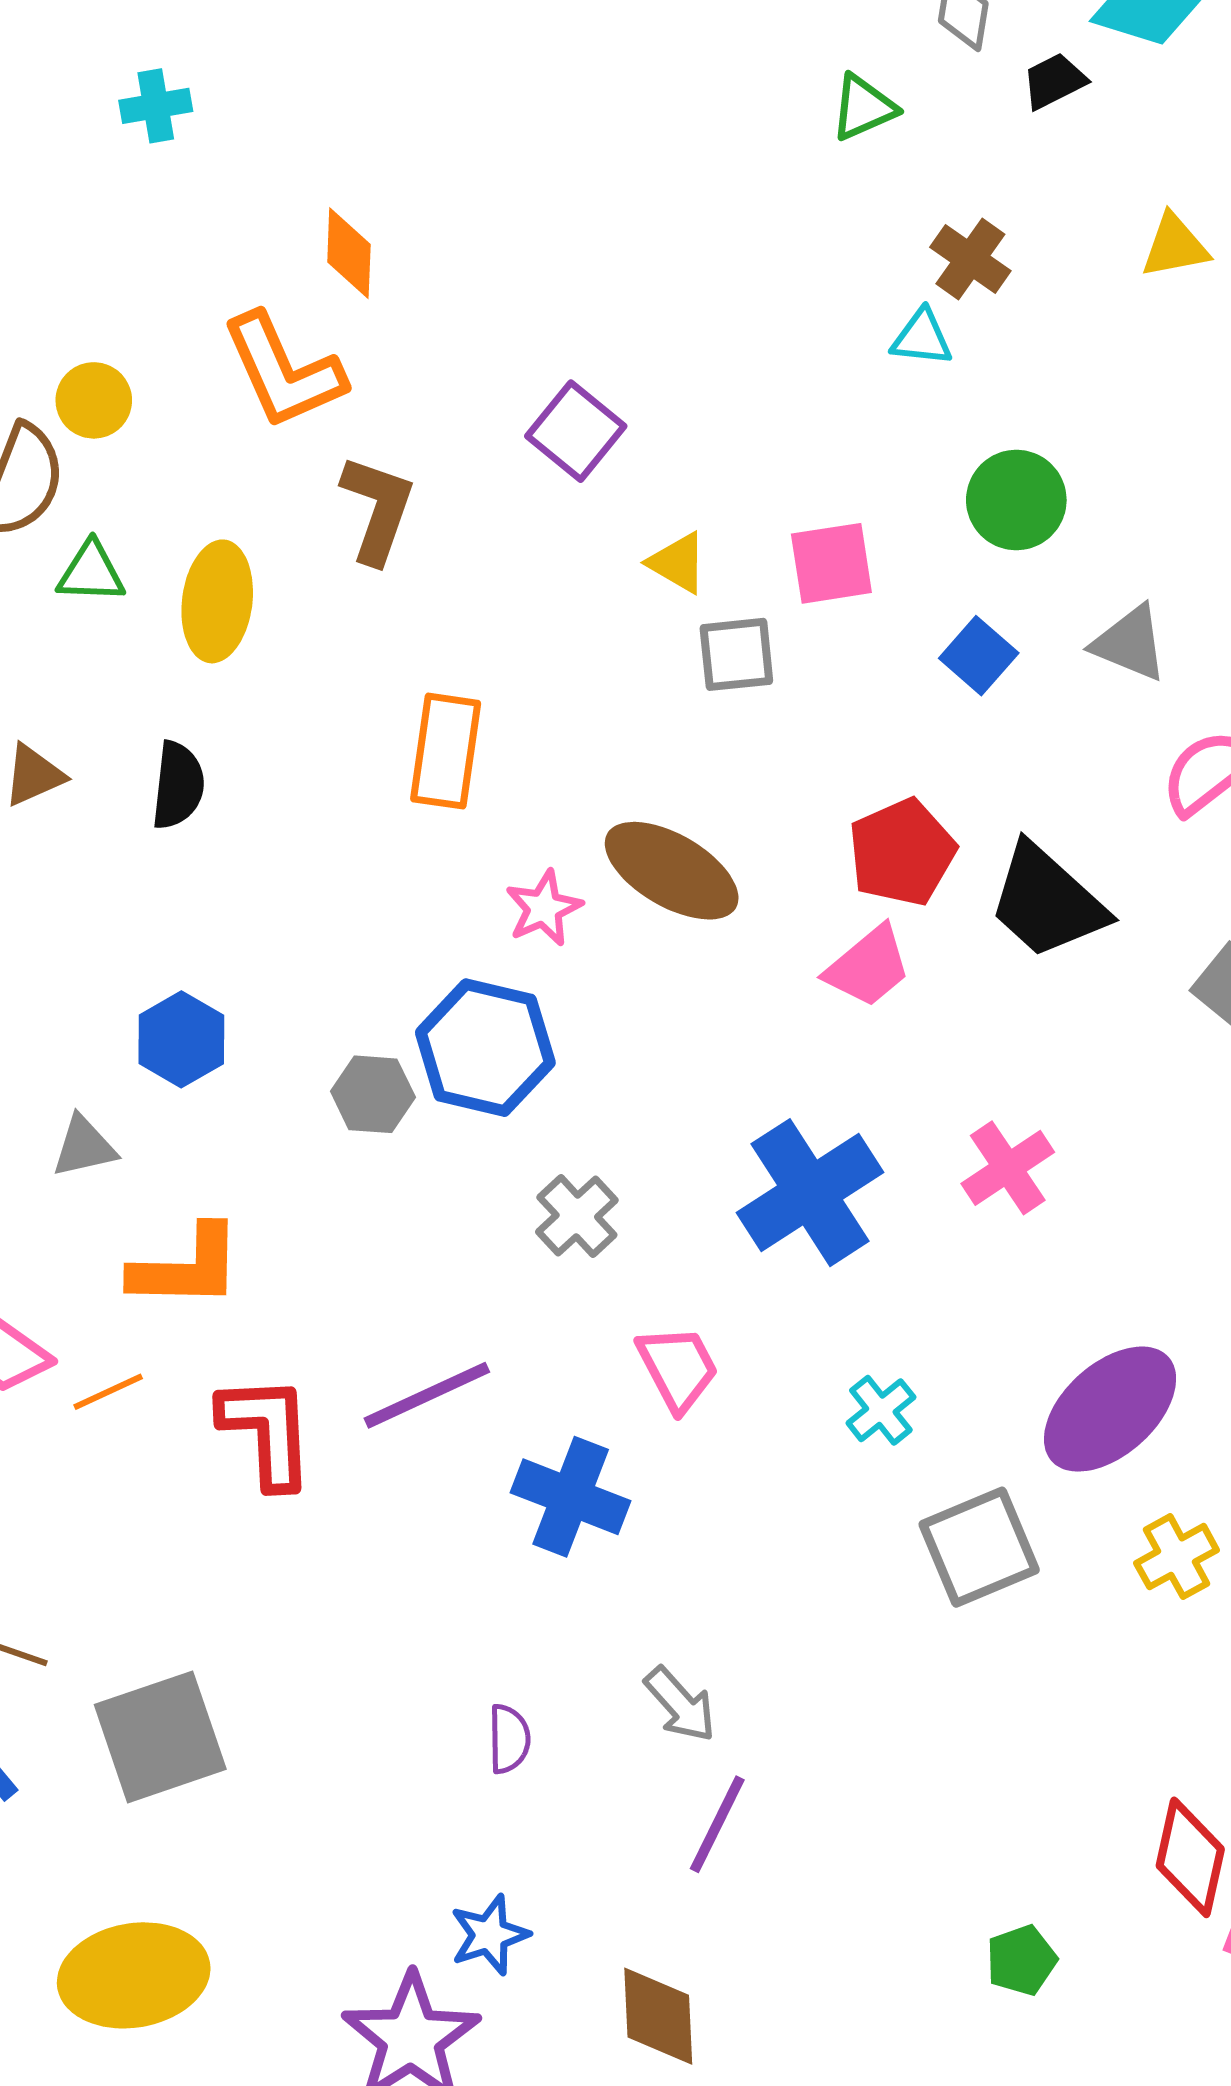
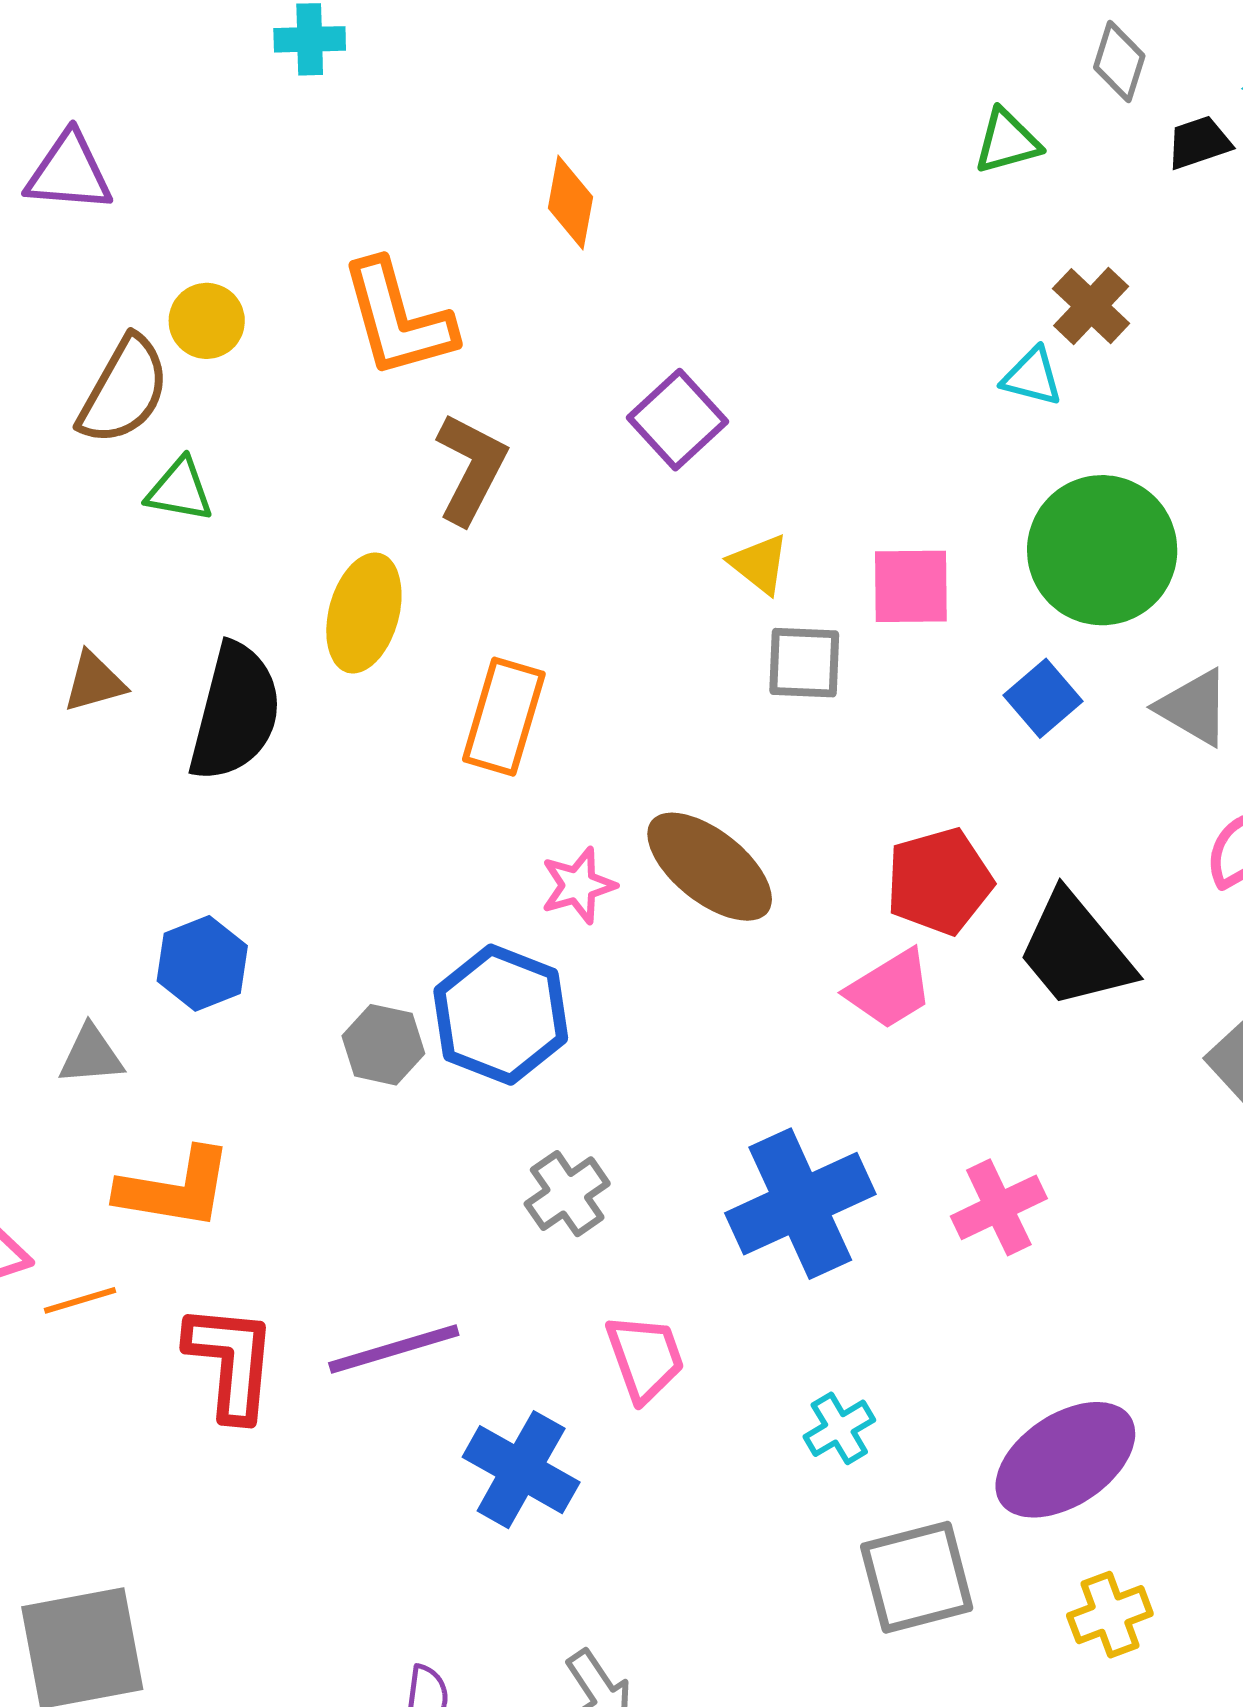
orange diamond: (349, 253) -> (570, 203), moved
green circle: (1016, 500) -> (1102, 550), size x1.5
yellow ellipse: (217, 601) -> (364, 613), moved
black semicircle: (178, 785) -> (235, 712), size x1.6

